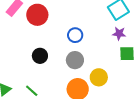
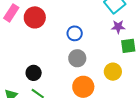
black circle: (40, 56) -> (34, 73), moved
yellow circle: (99, 77) -> (113, 72), moved

